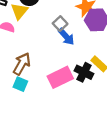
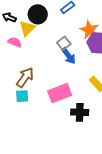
black cross: (84, 72) -> (80, 112), moved, turned -30
cyan square: (20, 84) -> (22, 96), turned -32

